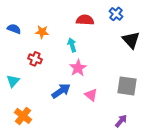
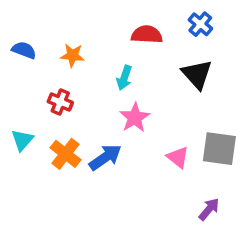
black triangle: (131, 40) -> (197, 74), moved
cyan arrow: (72, 45) -> (124, 78), turned -144
pink triangle: (91, 95) -> (178, 157), moved
orange cross: (23, 116) -> (65, 154), moved

